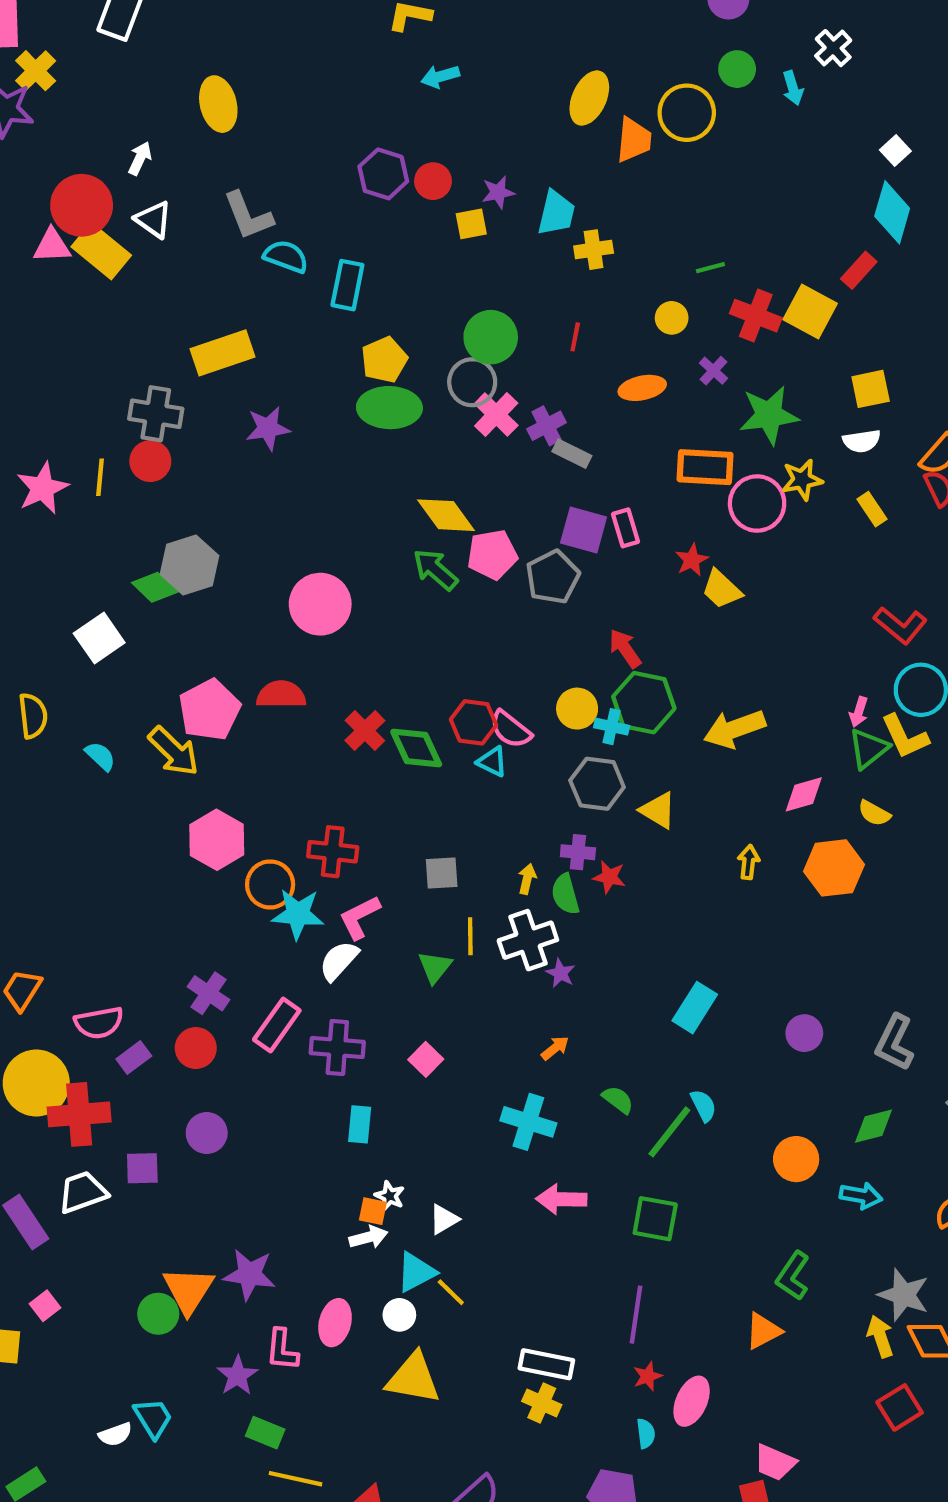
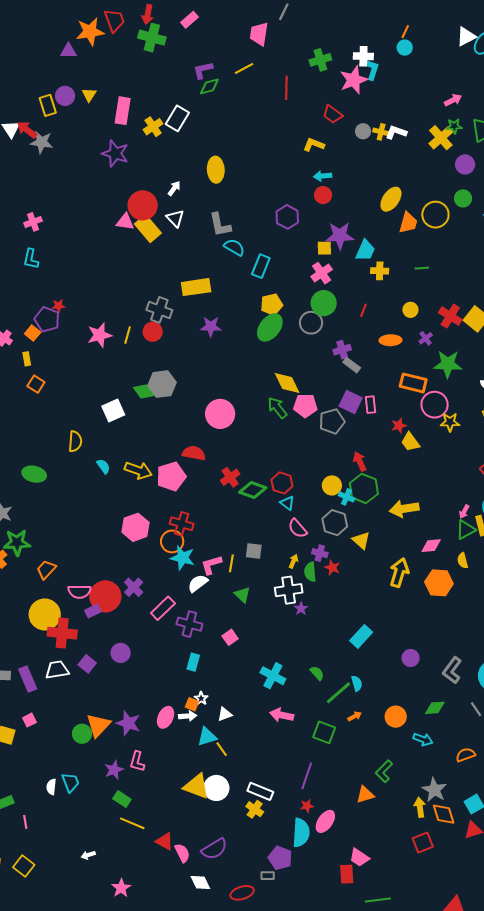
yellow cross: (36, 71) -> (153, 127), moved
red circle: (433, 181) -> (323, 195), moved
purple star: (498, 192) -> (340, 236), size x1.8
green line: (710, 268) -> (422, 268), moved
green ellipse: (389, 408) -> (270, 327), turned -64
pink cross: (496, 414) -> (322, 273), moved
yellow star: (802, 480) -> (450, 422), moved
pink pentagon: (210, 710) -> (171, 476), moved
pink semicircle: (511, 729) -> (298, 528), moved
green diamond: (416, 748) -> (253, 490), turned -56
yellow arrow: (174, 751) -> (138, 470), turned -36
yellow semicircle: (874, 813) -> (463, 561), turned 35
pink hexagon: (217, 840) -> (136, 527), moved
red cross: (333, 852) -> (182, 524), moved
yellow arrow: (749, 862) -> (399, 573), size x1.8
yellow line: (470, 936) -> (231, 563), moved
green triangle: (435, 967) -> (242, 595), turned -36
red circle: (196, 1048) -> (105, 596), moved, size x1.6
orange arrow: (555, 1048) -> (355, 716), moved
purple square: (142, 1168) -> (87, 664), turned 30
white circle: (399, 1315) -> (216, 788), moved, size x1.6
pink ellipse: (335, 1323) -> (166, 717), moved
white semicircle: (115, 1434) -> (51, 787), turned 105
cyan semicircle: (646, 1434) -> (301, 833), size x2.0

